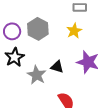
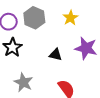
gray star: (37, 75) -> (23, 82), moved

